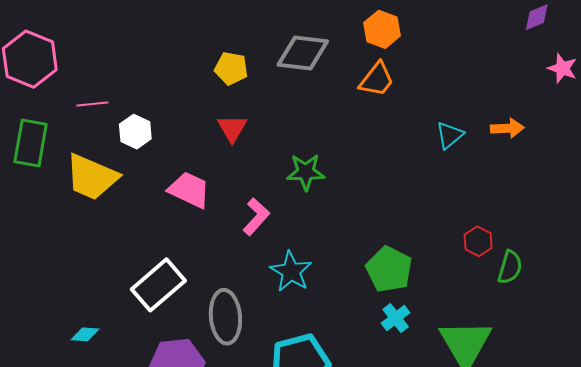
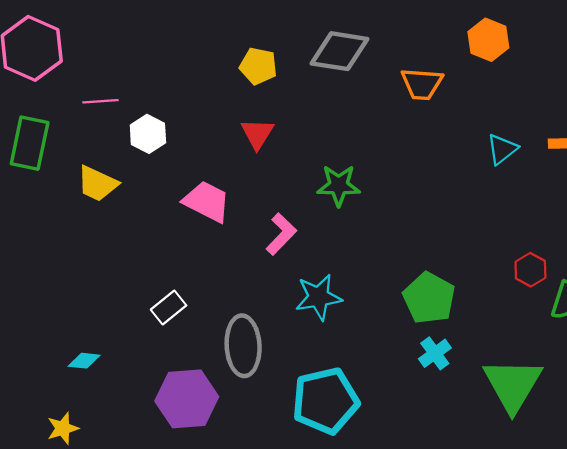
orange hexagon: (382, 29) -> (488, 40), moved
orange trapezoid: (377, 80) -> (422, 84), turned 54
yellow trapezoid: (92, 177) -> (97, 184), size x0.7
cyan star: (291, 272) -> (319, 297), turned 30
white rectangle: (158, 285) -> (169, 308), size x0.6

